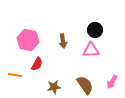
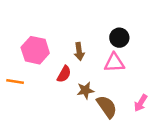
red semicircle: (37, 64) -> (64, 74), moved
orange line: (15, 75) -> (15, 82), moved
brown star: (54, 87) -> (85, 90), moved

